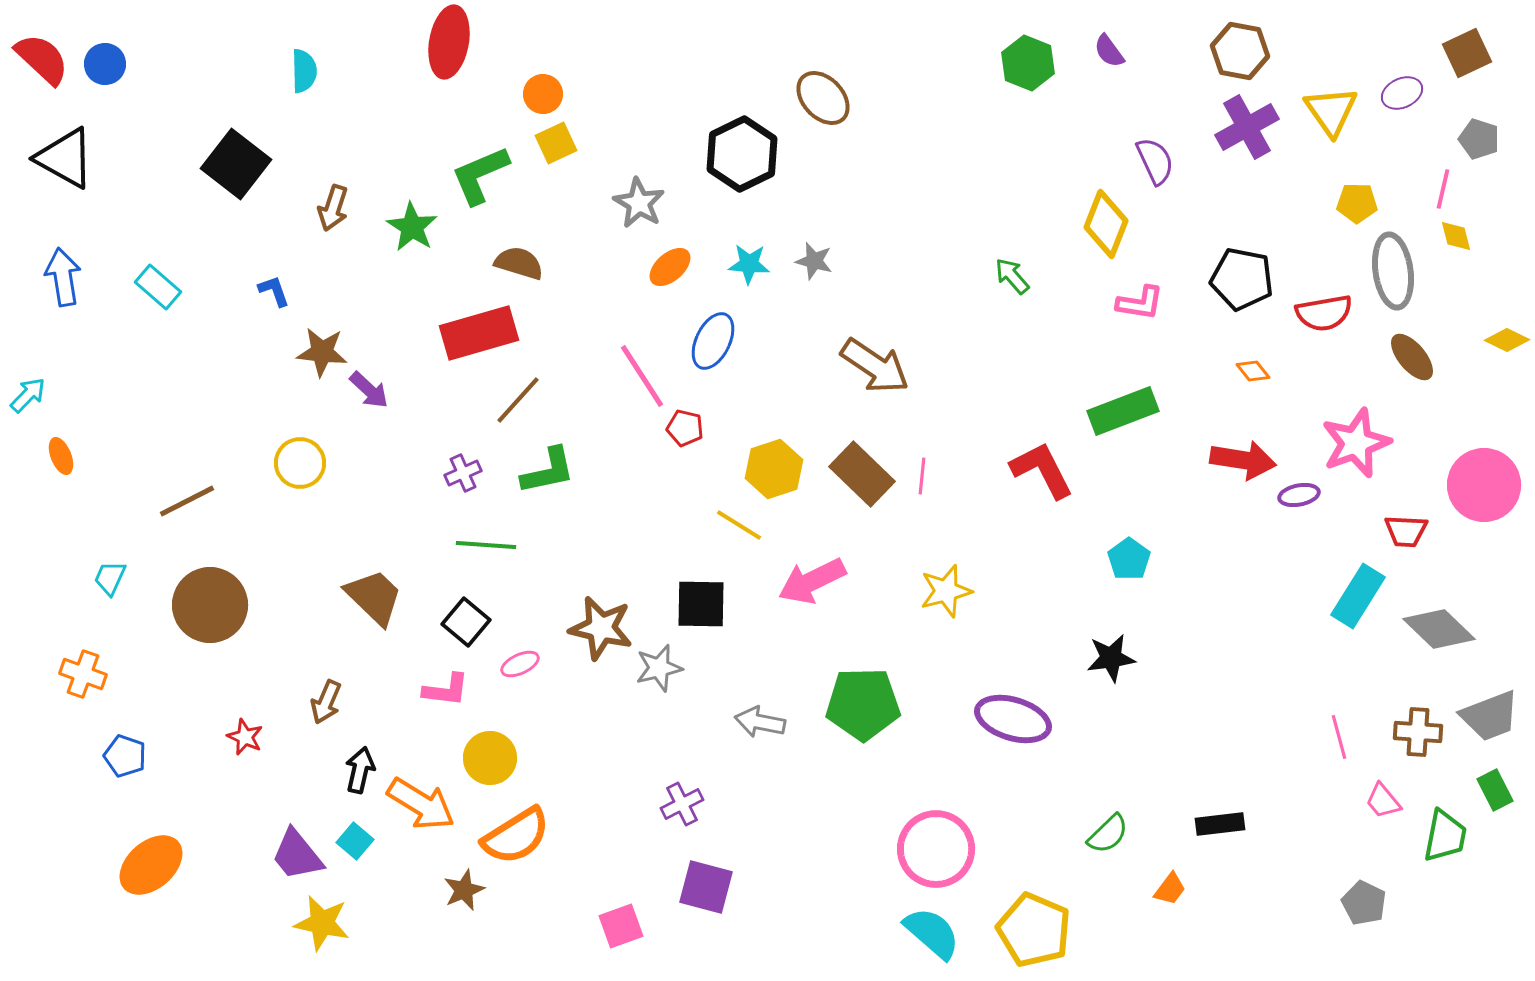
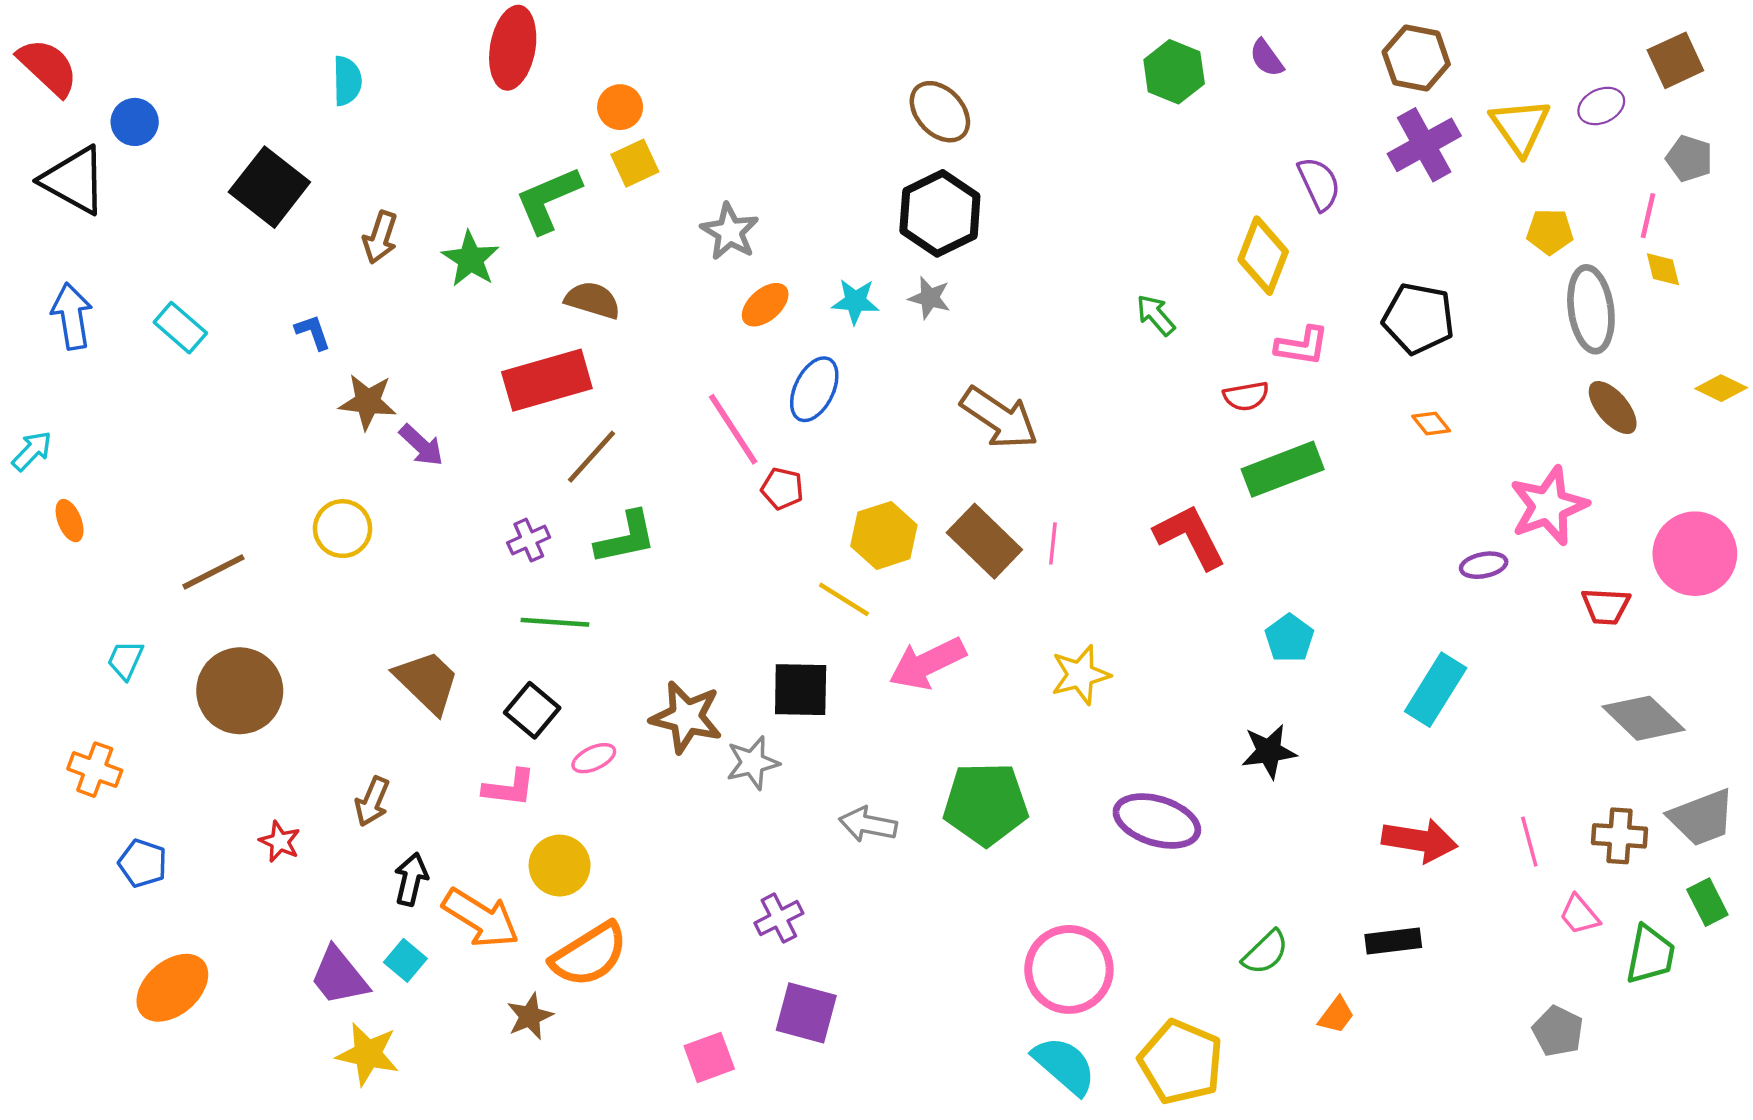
blue circle: (105, 64) -> (135, 122), moved
black hexagon: (742, 154) -> (940, 213), moved
red semicircle: (1324, 313) -> (1246, 396), moved, size x0.7
red arrow: (1243, 460) -> (1420, 840), moved
cyan rectangle: (1358, 596) -> (1436, 690), moved

